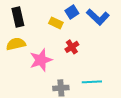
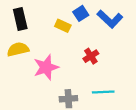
red cross: (72, 47) -> (91, 56), moved

